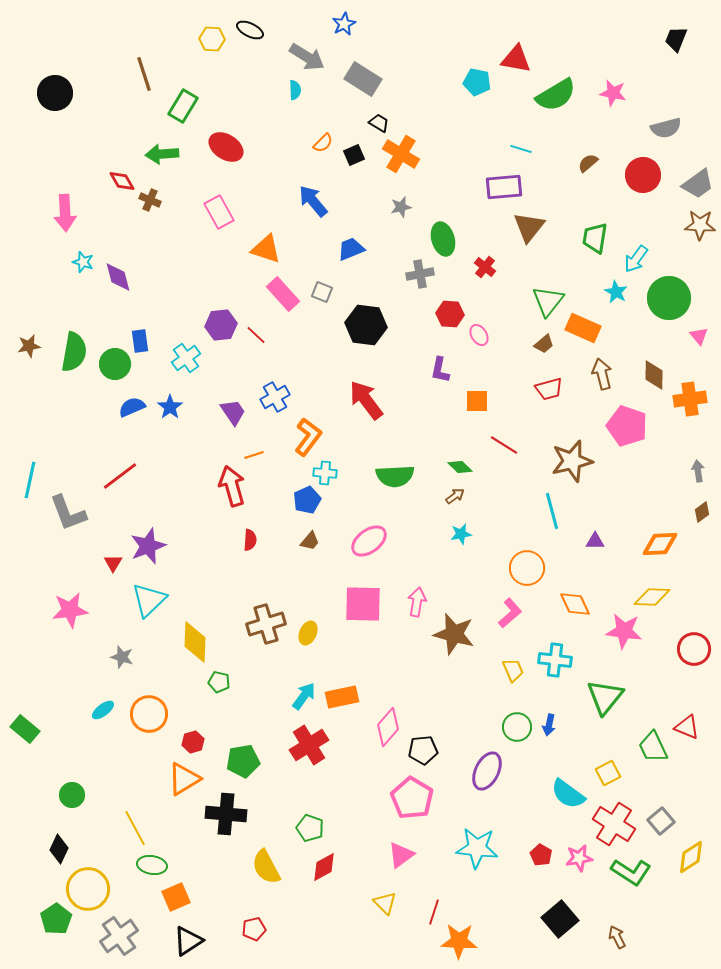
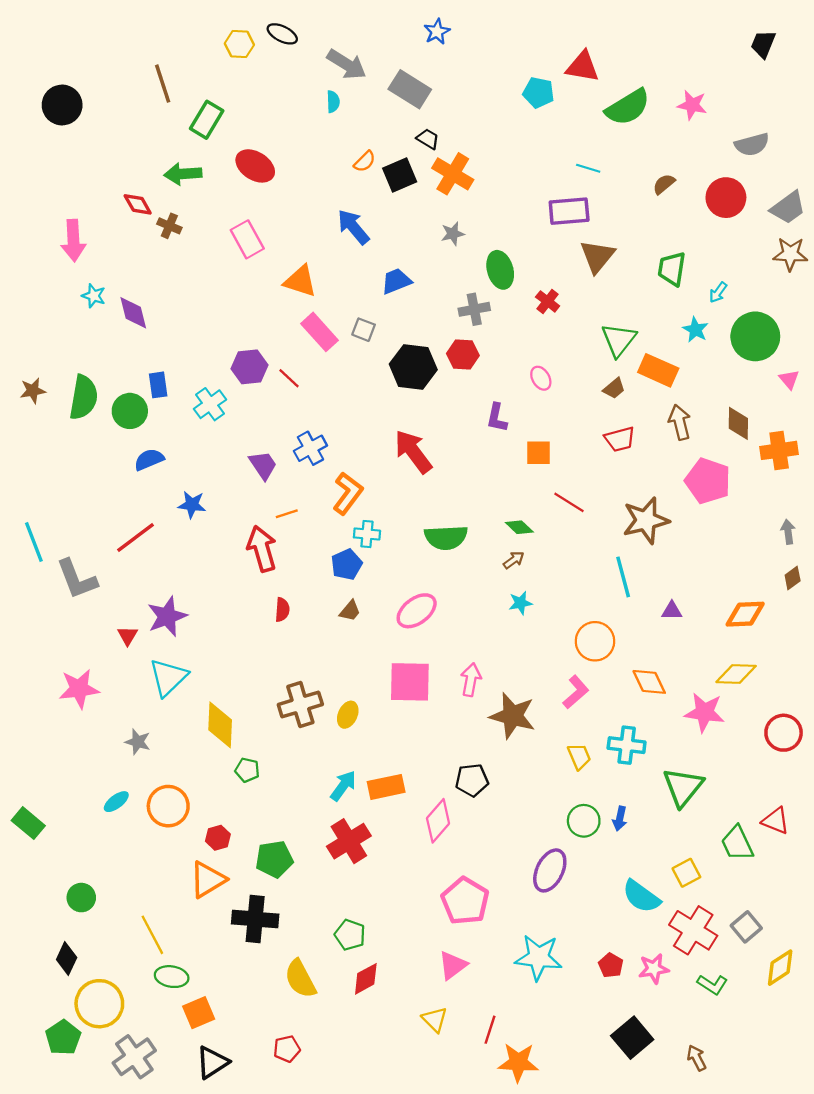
blue star: (344, 24) -> (437, 32), moved
black square: (354, 155) -> (400, 175), size x1.4
cyan arrow: (636, 259) -> (718, 292), size x0.7
red hexagon: (450, 314) -> (463, 355), moved
blue star: (170, 407) -> (192, 505), moved, turned -30
cyan line: (30, 480) -> (34, 542), turned -33
black pentagon: (423, 750) -> (472, 780), moved
green L-shape: (631, 872) -> (712, 984), size x0.7

